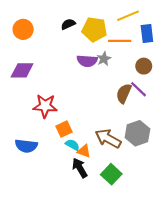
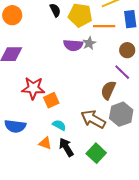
black semicircle: (68, 24) -> (55, 10), turned 88
brown semicircle: (124, 93) -> (108, 90), moved
orange square: (64, 129) -> (51, 100), moved
orange triangle: (84, 151) -> (45, 143), moved

